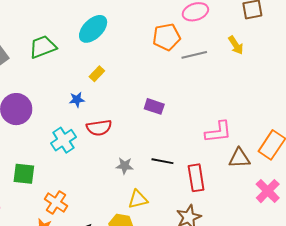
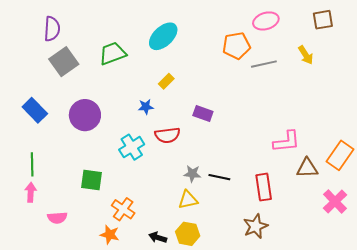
purple rectangle: (154, 106) -> (203, 113), moved
black line: (162, 161) -> (219, 177), moved
yellow triangle: (138, 199) -> (188, 200), moved

